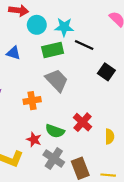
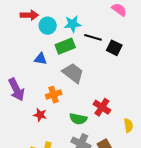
blue triangle: (13, 53) -> (41, 59), moved
black square: (106, 72) -> (114, 48), moved
yellow semicircle: (110, 136) -> (128, 125), moved
red star: (34, 140) -> (40, 115), moved

